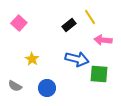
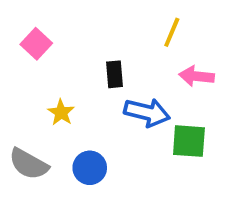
yellow line: (90, 17) -> (172, 32), turned 56
black rectangle: (69, 25) -> (115, 74), moved, turned -56
gray semicircle: (15, 86) -> (29, 164), size x1.5

